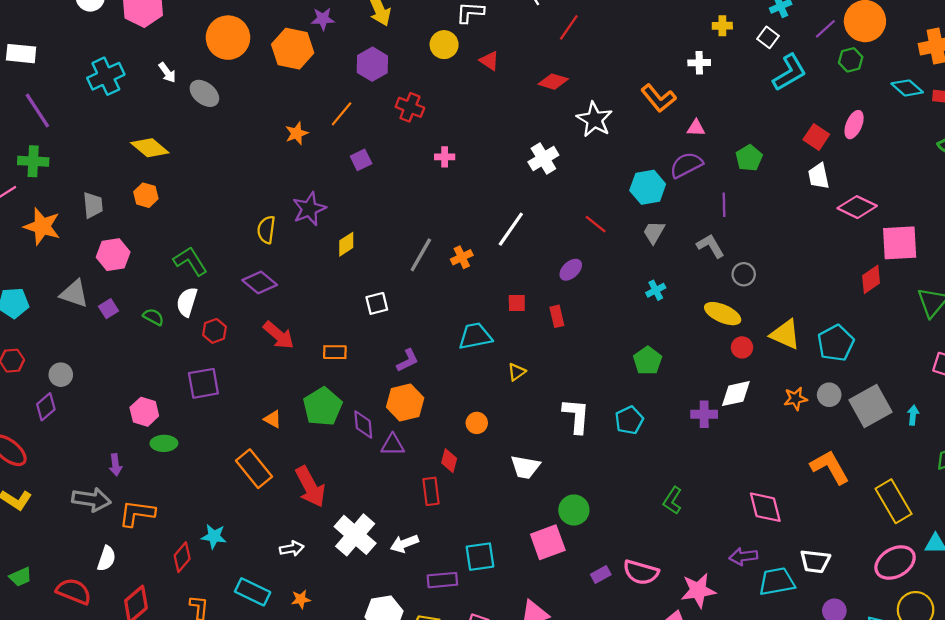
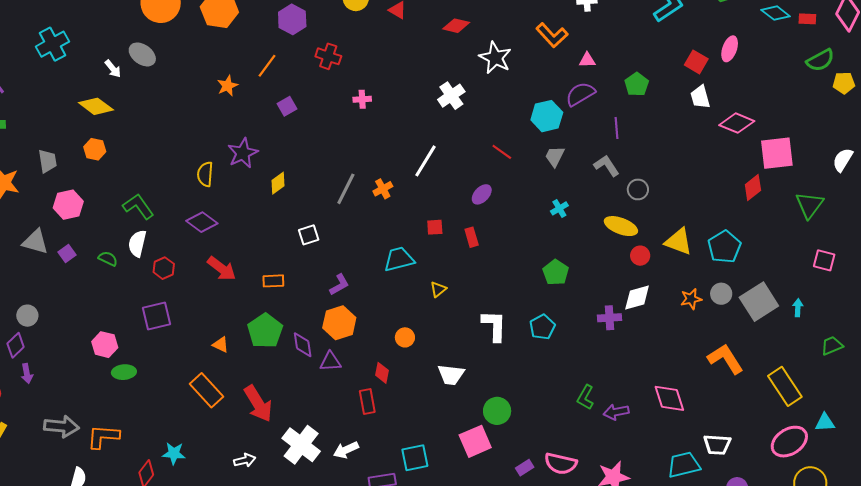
white arrow: (167, 72) -> (113, 69), moved
purple arrow: (115, 465) -> (27, 374), moved
purple arrow: (743, 556) -> (616, 412), moved

